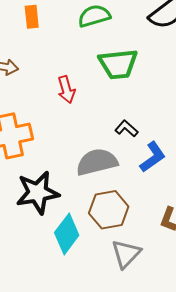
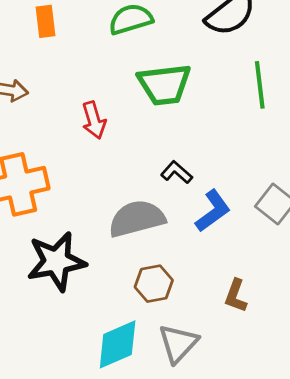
brown hexagon: (109, 210) -> (154, 284), size x0.7
cyan diamond: (67, 234) -> (118, 344), moved, turned 30

